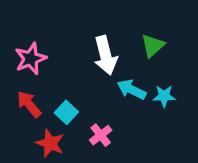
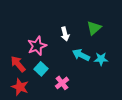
white arrow: (106, 55) -> (65, 34), size x0.6
pink star: (31, 59) -> (37, 46), moved
red star: (50, 143) -> (20, 87), moved

